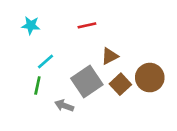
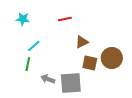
gray square: (87, 82) -> (71, 83), moved, turned 30
brown square: (120, 84) -> (90, 63), turned -35

